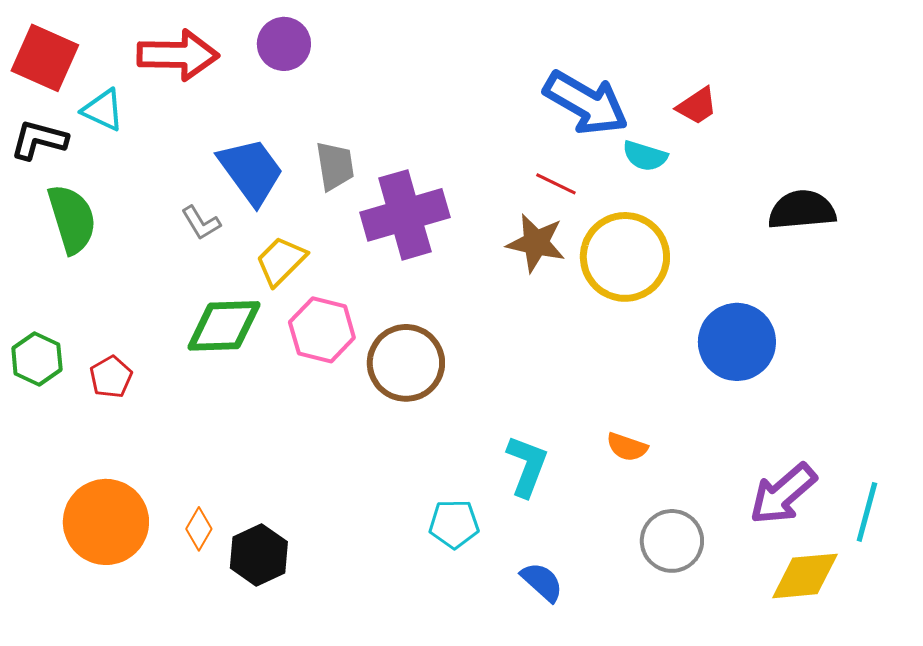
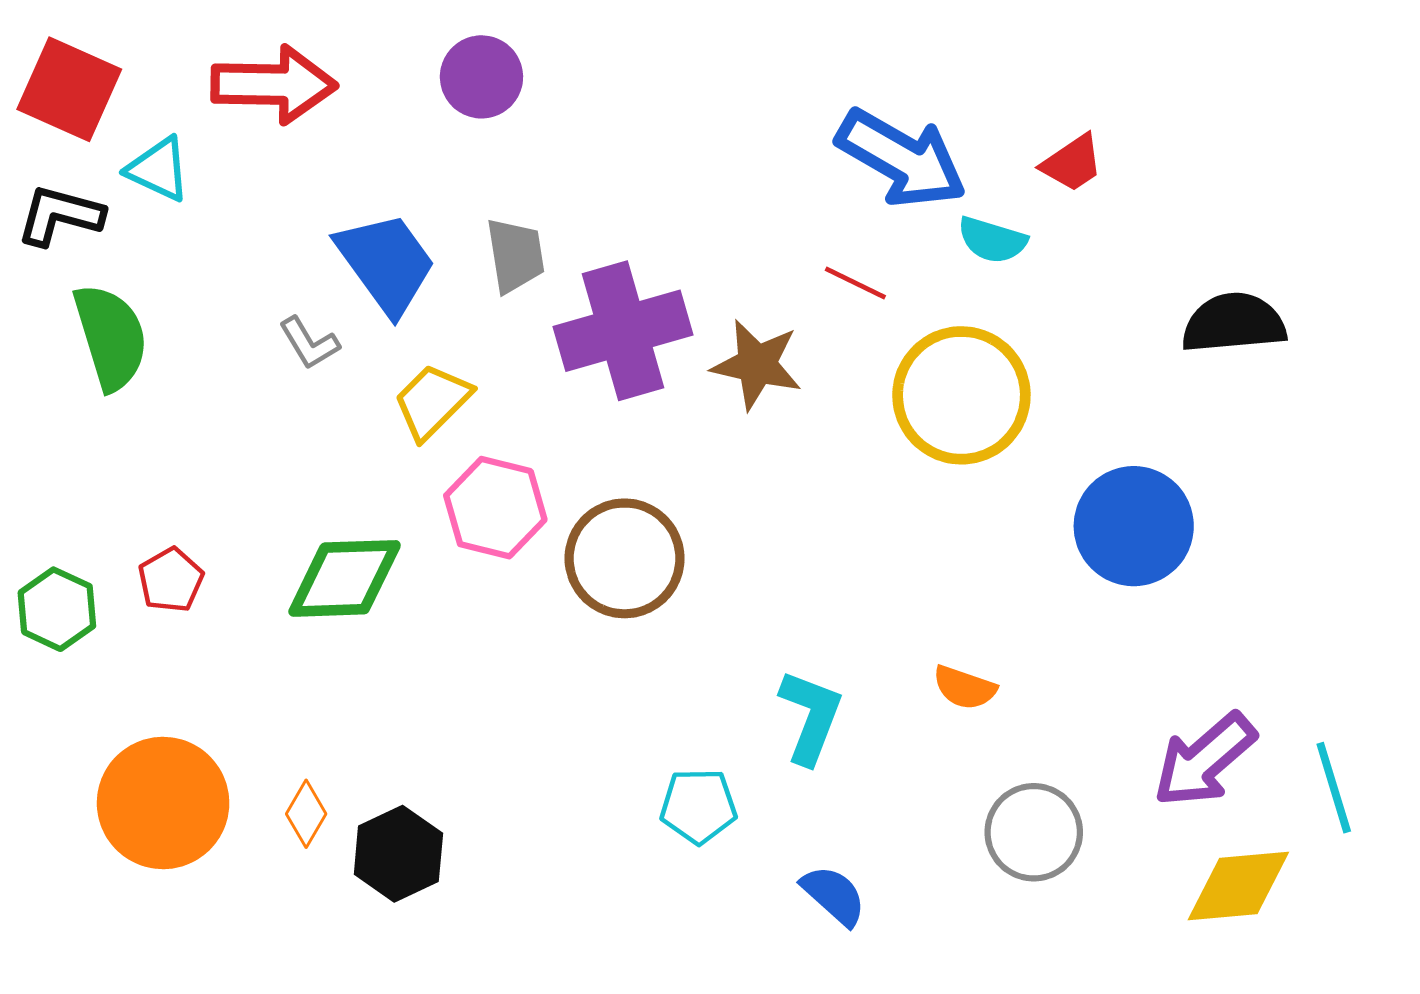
purple circle: (284, 44) -> (481, 77), moved
brown star: (536, 243) -> (757, 365), moved
green diamond: (224, 326) -> (345, 578), moved
green hexagon: (37, 359) -> (57, 609), moved
cyan line: (867, 512) -> (1334, 788), turned -32

